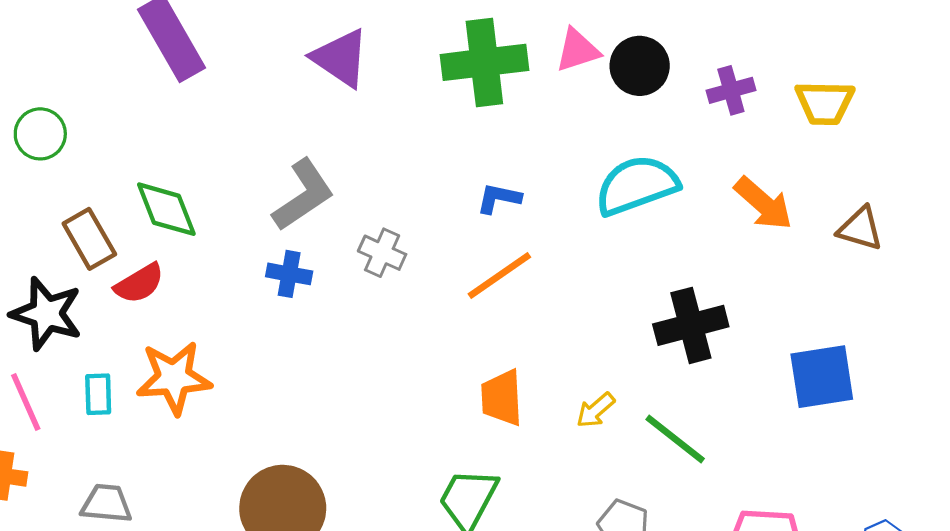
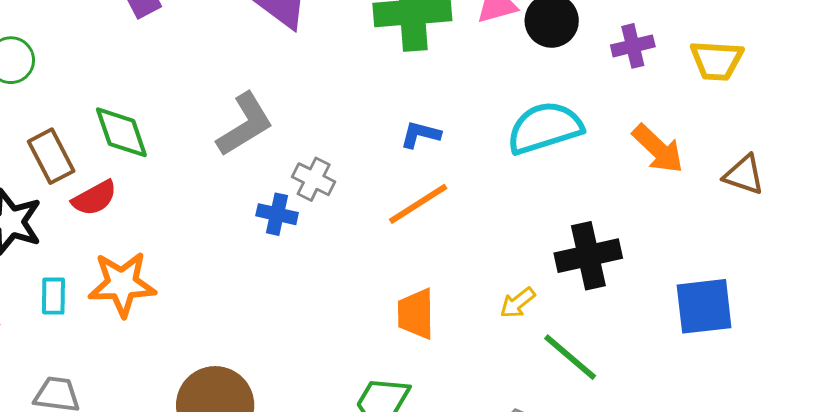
blue cross: (289, 274) -> (277, 214), moved
yellow arrow: (595, 410) -> (518, 303), moved

